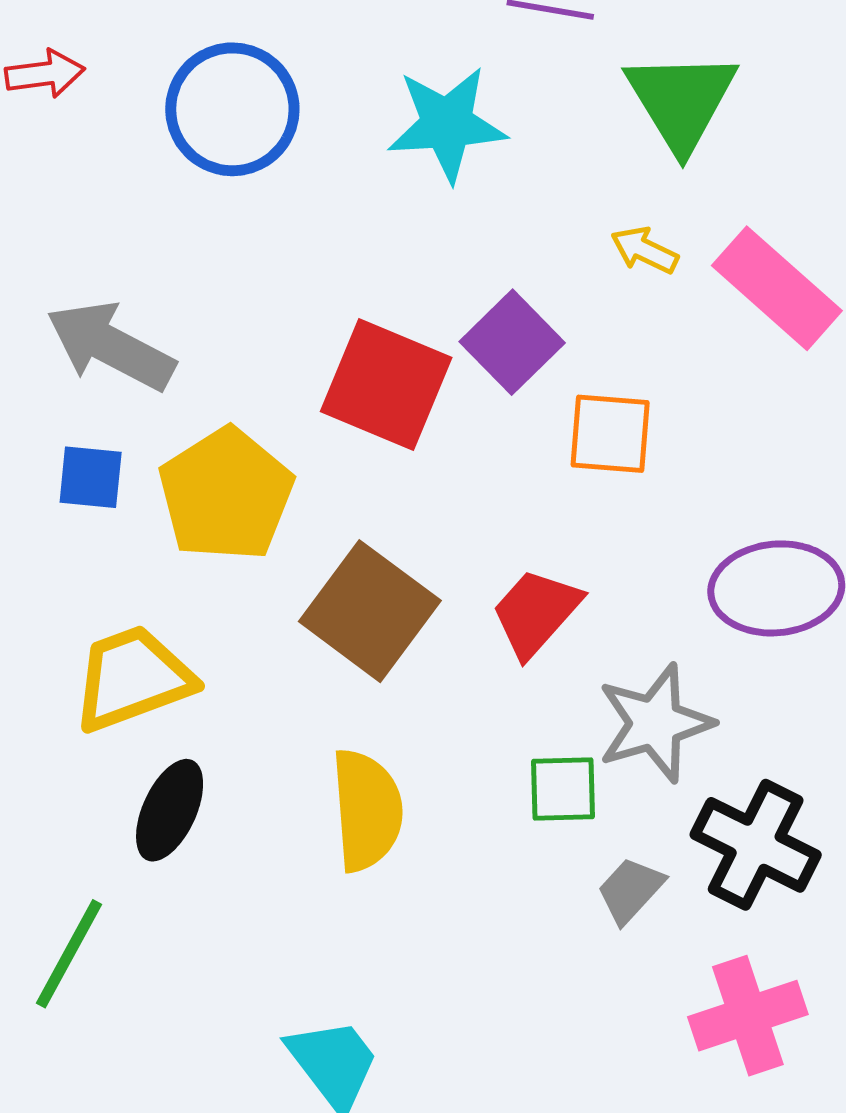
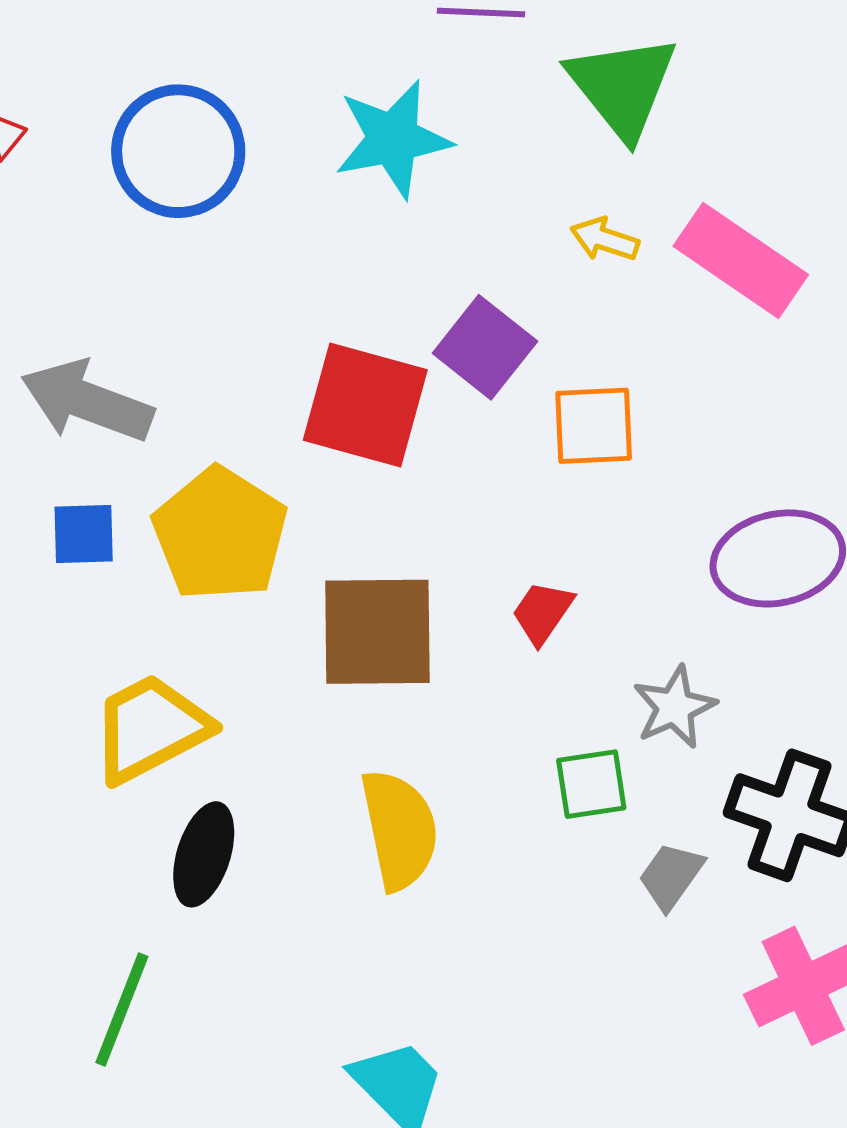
brown square: (370, 611) -> (377, 632), turned -30
red trapezoid: (536, 613) -> (542, 612), size x0.7
gray star: (655, 723) -> (674, 707), size x0.7

